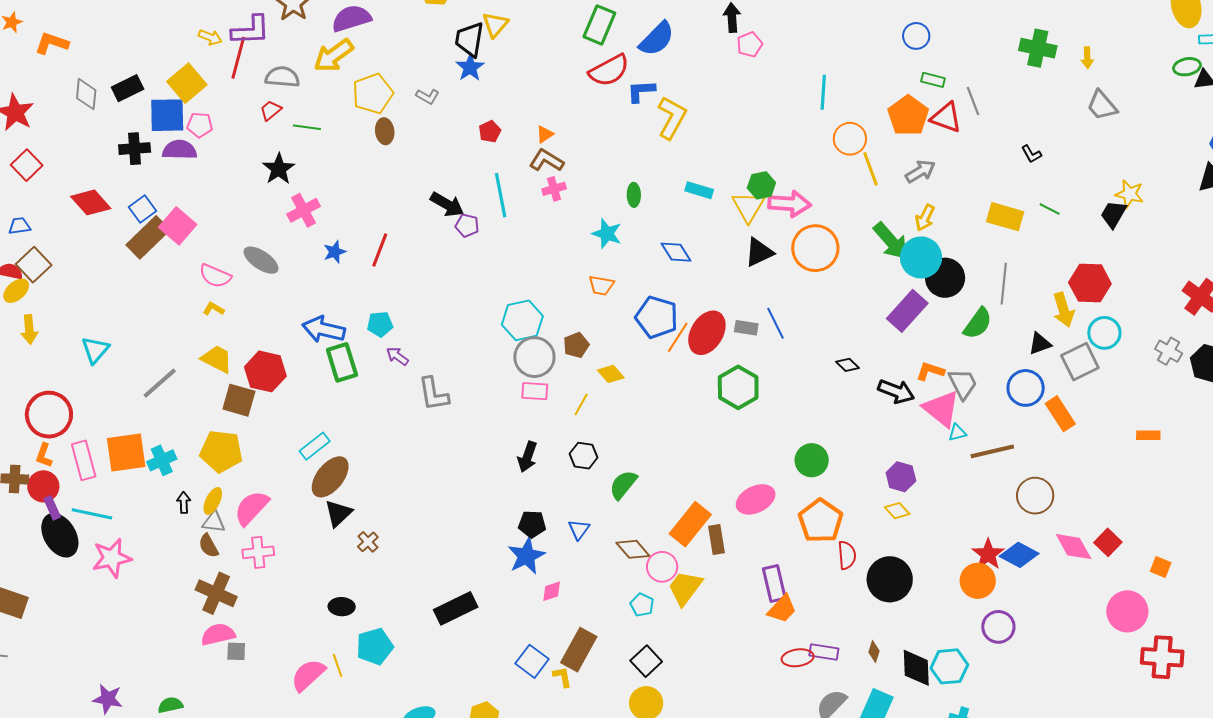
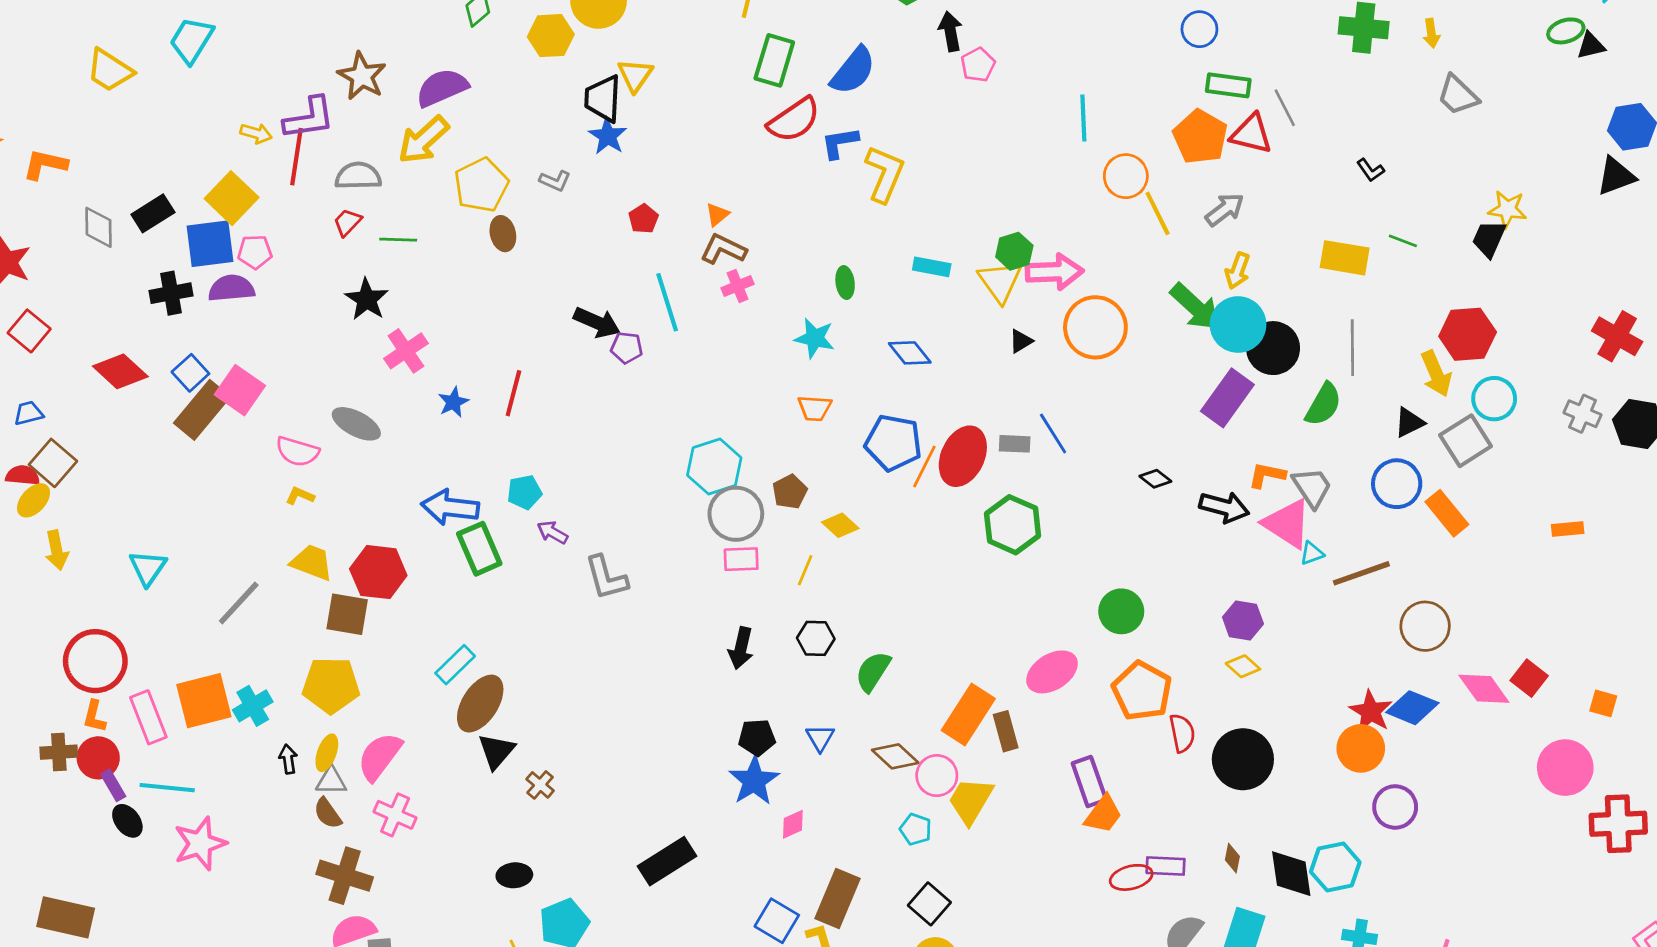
green rectangle: (933, 80) -> (1228, 85), size x1.4
black triangle: (759, 252) -> (1021, 341), size x0.6
black ellipse: (60, 535) -> (127, 821), size x0.6
pink cross: (258, 552) -> (395, 815), turned 36

